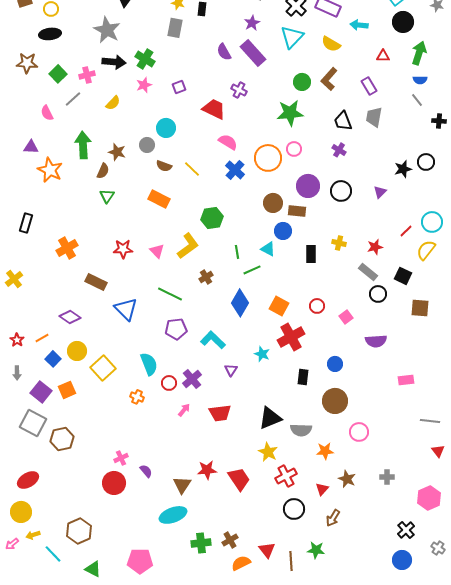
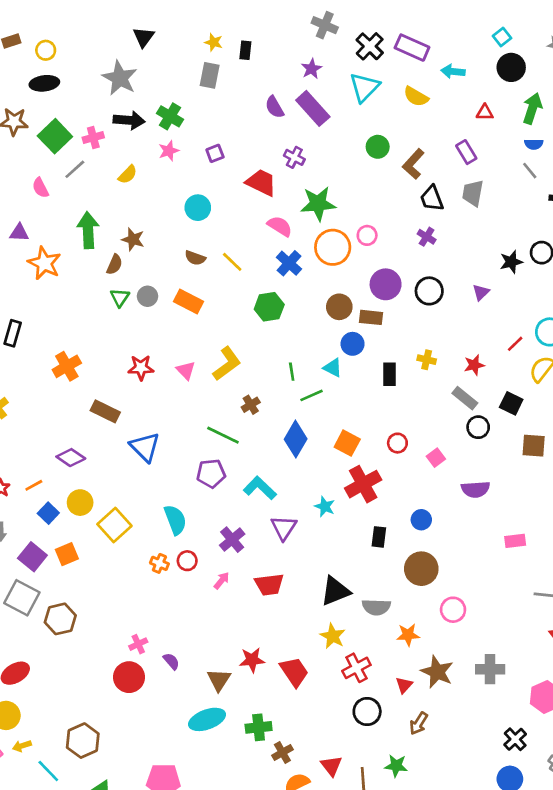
green square: (58, 74) -> (55, 136), size x1.4
brown L-shape: (329, 79) -> (413, 164), moved
green star: (290, 113) -> (318, 204), moved
gray circle: (147, 145) -> (148, 296), moved
green hexagon: (212, 218) -> (269, 307), moved
green line: (170, 294) -> (223, 435), moved
purple triangle: (231, 370) -> (284, 528), size x1.5
red circle: (169, 383) -> (187, 561), moved
gray cross: (387, 477) -> (490, 669), size x1.5
brown star: (347, 479) -> (437, 672), size x1.4
green cross: (201, 543) -> (259, 727), moved

